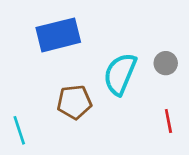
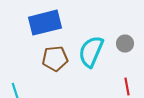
brown pentagon: (74, 102) -> (55, 59), moved

